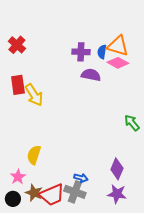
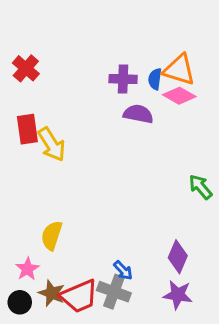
blue arrow: (81, 178) -> (123, 270), turned 32

